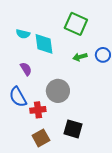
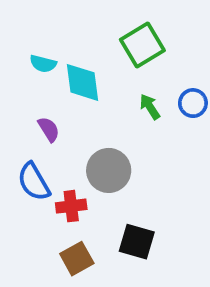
green square: (76, 24) -> (142, 45), turned 35
green arrow: (80, 57) -> (150, 107), turned 72

